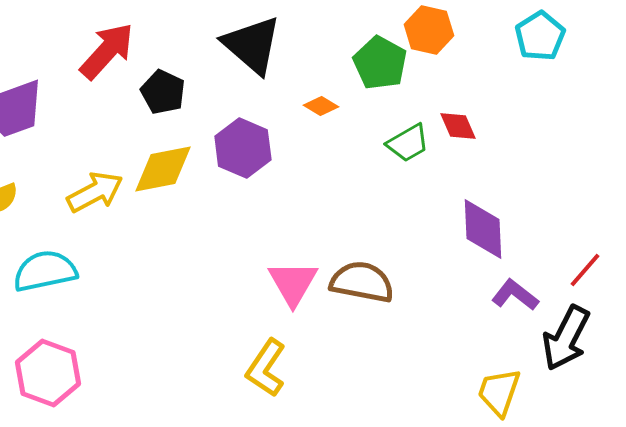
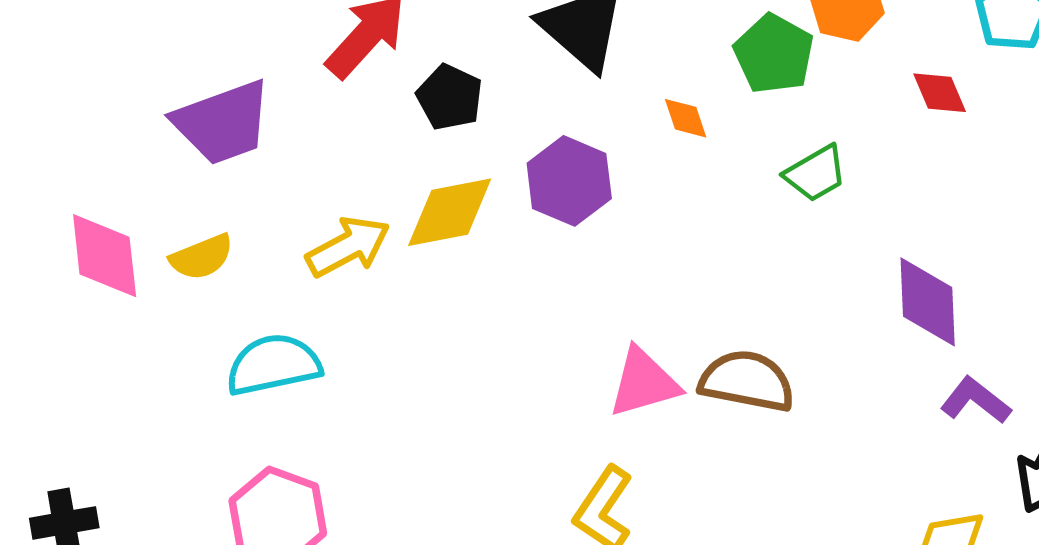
orange diamond: (321, 106) -> (686, 118), turned 40
red diamond: (458, 126) -> (940, 93), moved
pink triangle: (293, 283) -> (644, 383), turned 44

